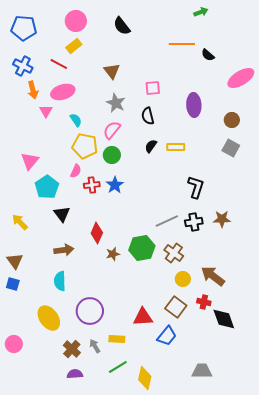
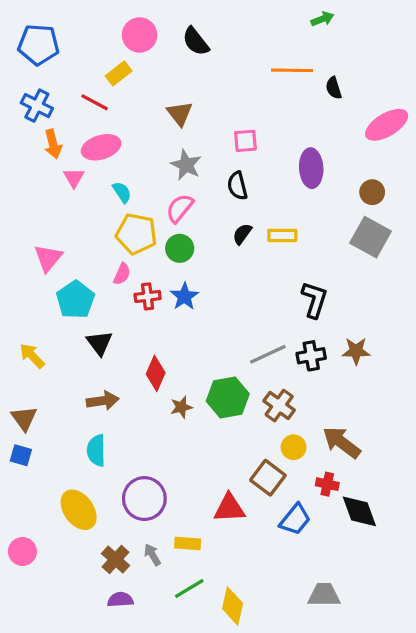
pink circle: (76, 21) -> (140, 35), moved
black semicircle: (208, 55) -> (334, 88), turned 32
gray square: (231, 148) -> (371, 237), size x1.4
brown square: (176, 307) -> (268, 478), moved
blue trapezoid: (167, 336) -> (295, 519), moved

